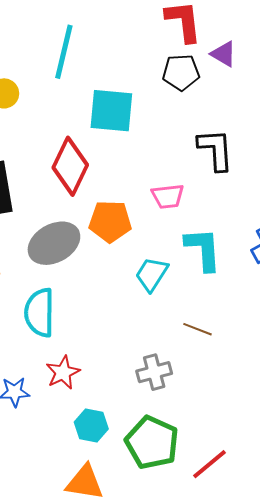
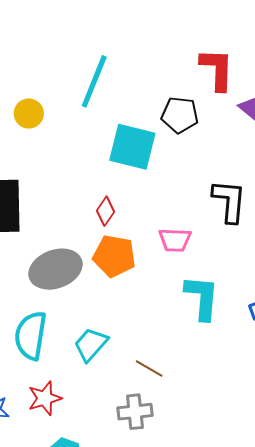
black pentagon: (181, 72) -> (180, 115), moved
red diamond: (70, 166) -> (105, 211), moved, size x0.5
cyan trapezoid: (152, 274) -> (91, 344), moved
brown line: (198, 329) -> (149, 368), moved

